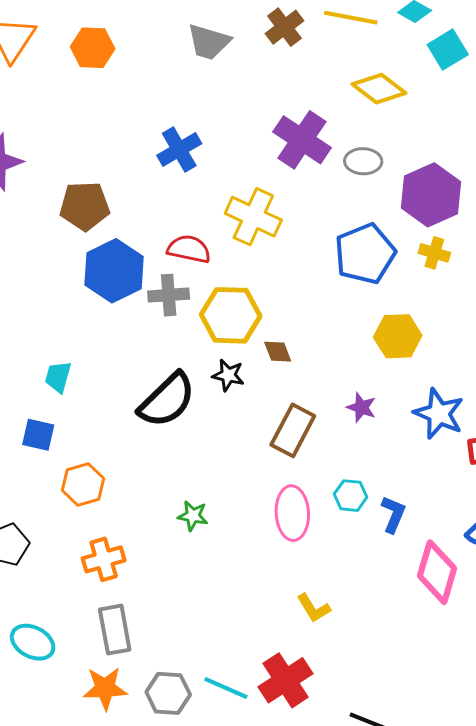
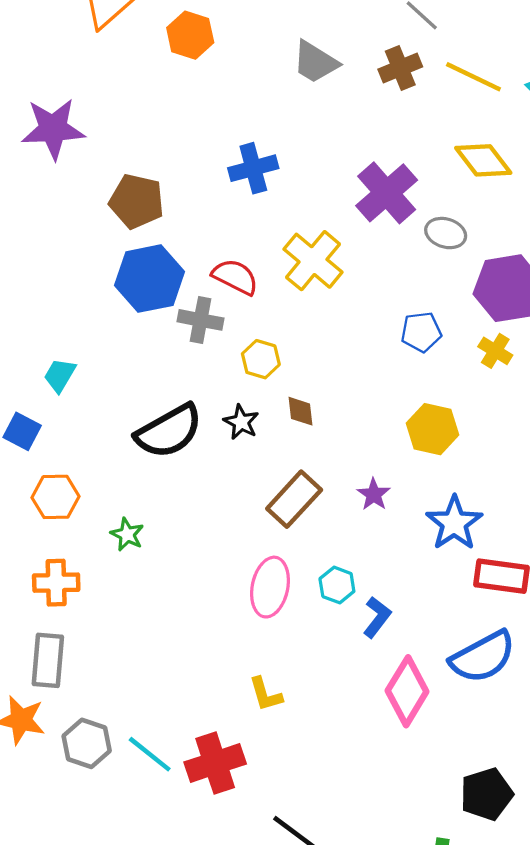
blue pentagon: (365, 254) -> (421, 332), size x0.6
yellow hexagon: (231, 315) -> (261, 359), size x0.6
green star: (193, 516) -> (127, 534), moved

